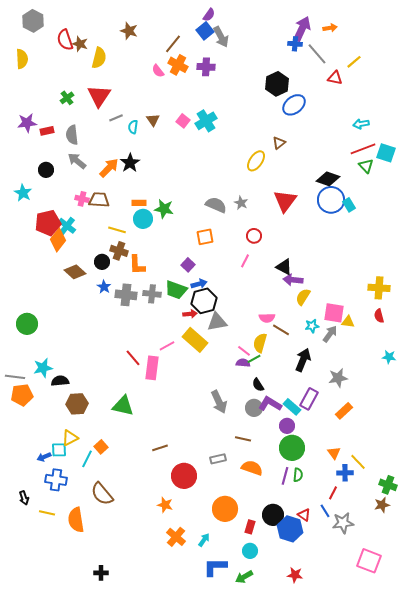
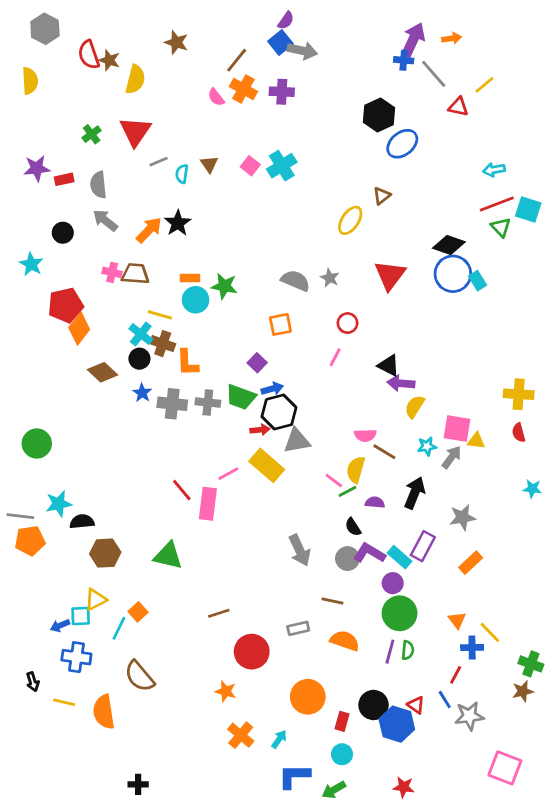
gray arrow: (221, 37) -> (302, 51), turned -50
cyan cross: (67, 226) -> (141, 334), moved
purple semicircle: (243, 363) -> (375, 502), moved

